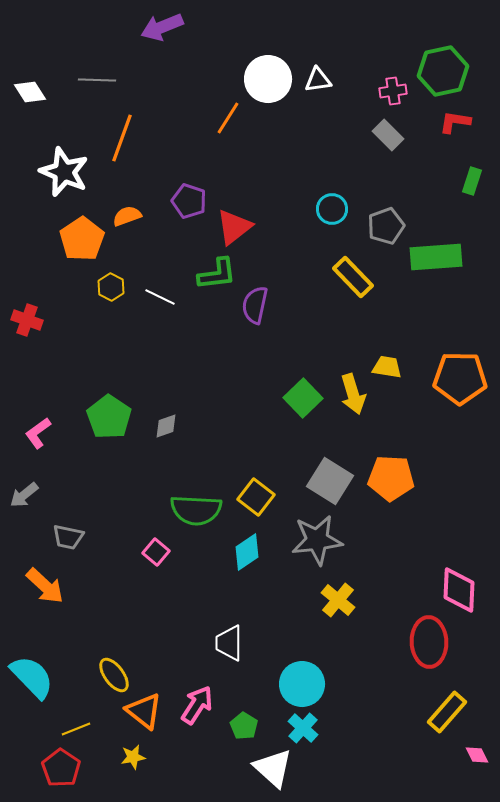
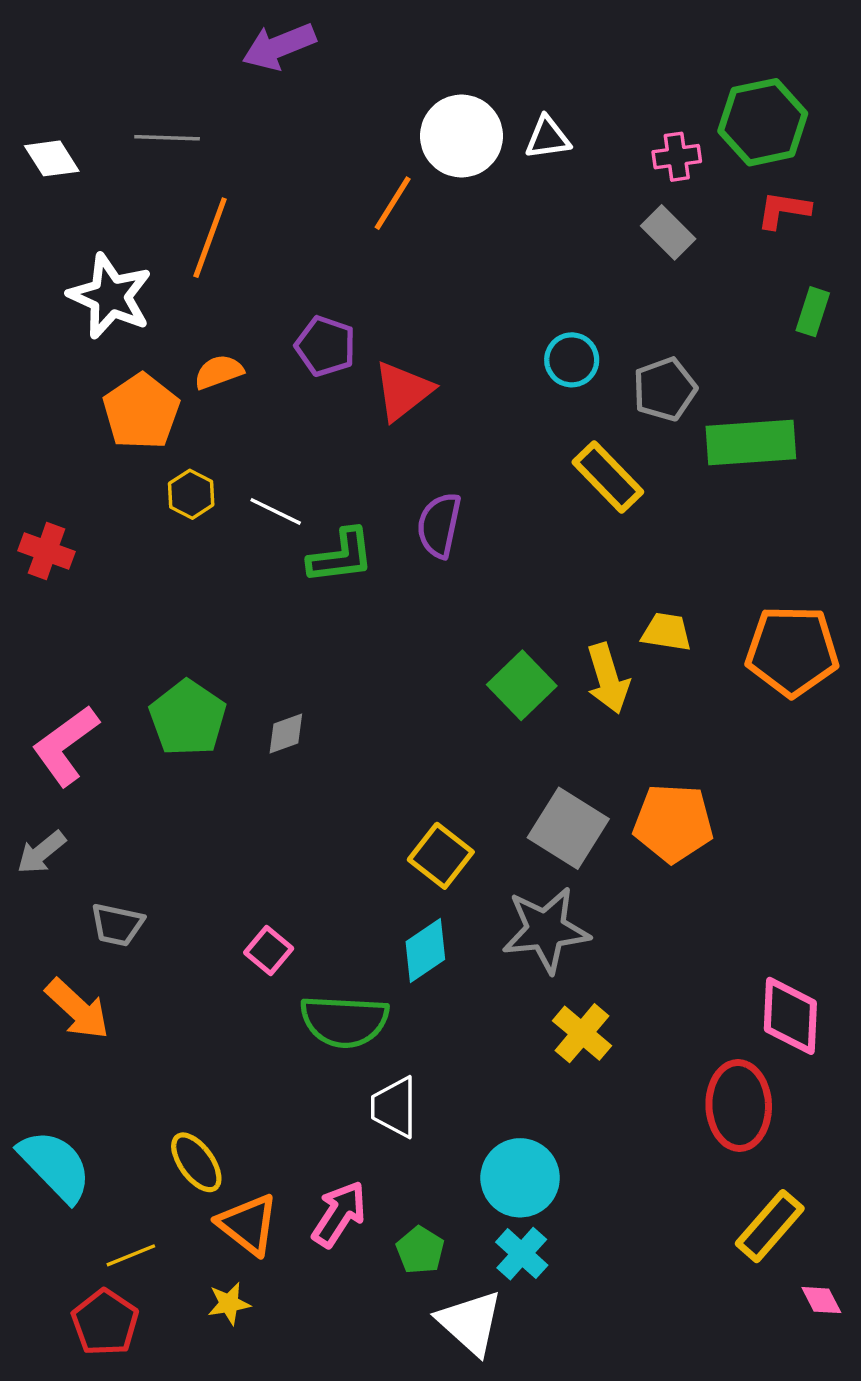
green L-shape: (217, 274) -> (341, 556), moved
pink L-shape: (38, 433) -> (65, 746), size x1.5
green semicircle: (196, 510) -> (344, 1021), moved

